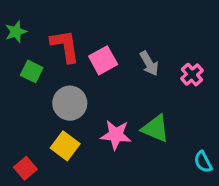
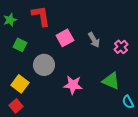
red L-shape: (65, 46) -> (41, 16), moved
green triangle: (155, 129) -> (111, 81), moved
yellow square: (65, 146) -> (20, 84), moved

